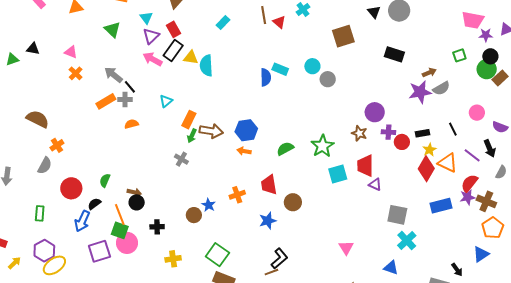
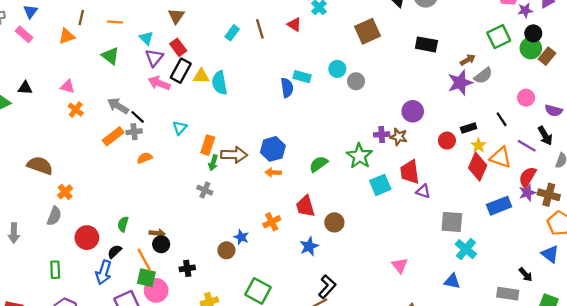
brown line: (264, 15) -> (260, 29), moved
green square: (459, 55) -> (499, 37), size x1.5
purple cross: (388, 132) -> (382, 134), moved
blue triangle: (481, 254) -> (550, 254), turned -42

